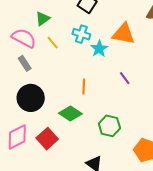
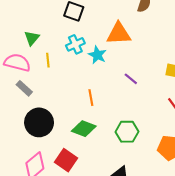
cyan cross: (81, 34) -> (75, 44), turned -30
yellow line: (53, 43) -> (48, 60), turned 48

